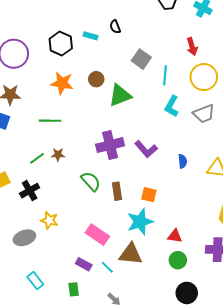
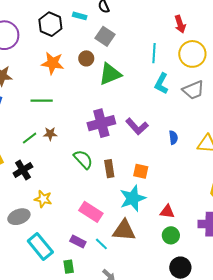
gray square: (141, 59) -> (105, 36), moved
cyan rectangle: (35, 281) -> (40, 247), moved, size x1.5

